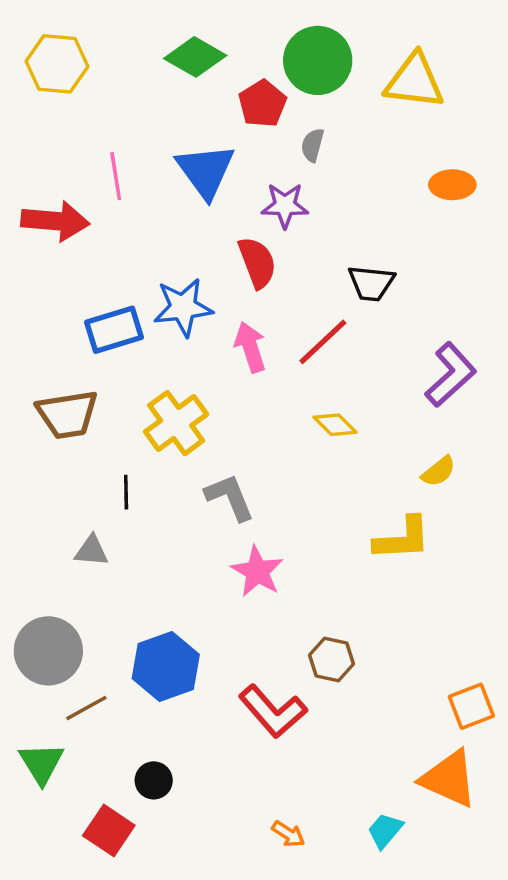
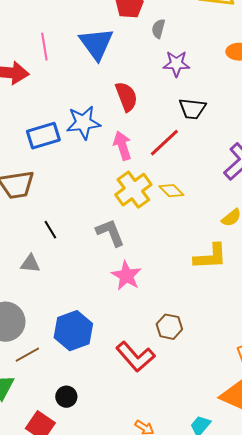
purple star: (285, 205) -> (176, 64), moved
yellow cross: (176, 423) -> (133, 190), moved
black line: (126, 492) -> (50, 230), turned -30

